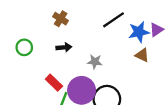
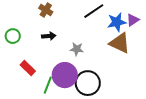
brown triangle: (142, 55) -> (120, 43), size x1.6
red rectangle: (54, 83) -> (28, 68), moved

